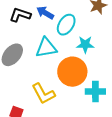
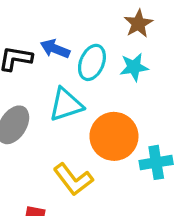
cyan star: (85, 45) -> (134, 67), moved

